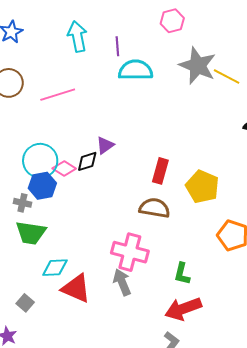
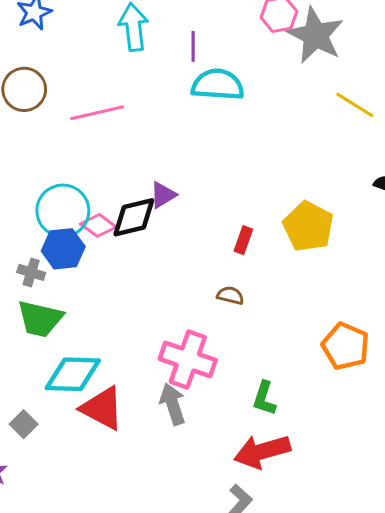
gray star: (198, 66) -> (316, 35), moved
black diamond: (87, 161) -> (134, 217), size x1.4
red rectangle: (160, 171) -> (243, 240), size x0.7
yellow pentagon: (202, 187) -> (308, 226), moved
brown semicircle: (155, 208) -> (230, 296), size x0.6
cyan diamond: (55, 268) -> (73, 374), size x1.4

